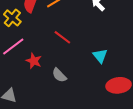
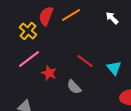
red line: (62, 37) -> (85, 61), moved

